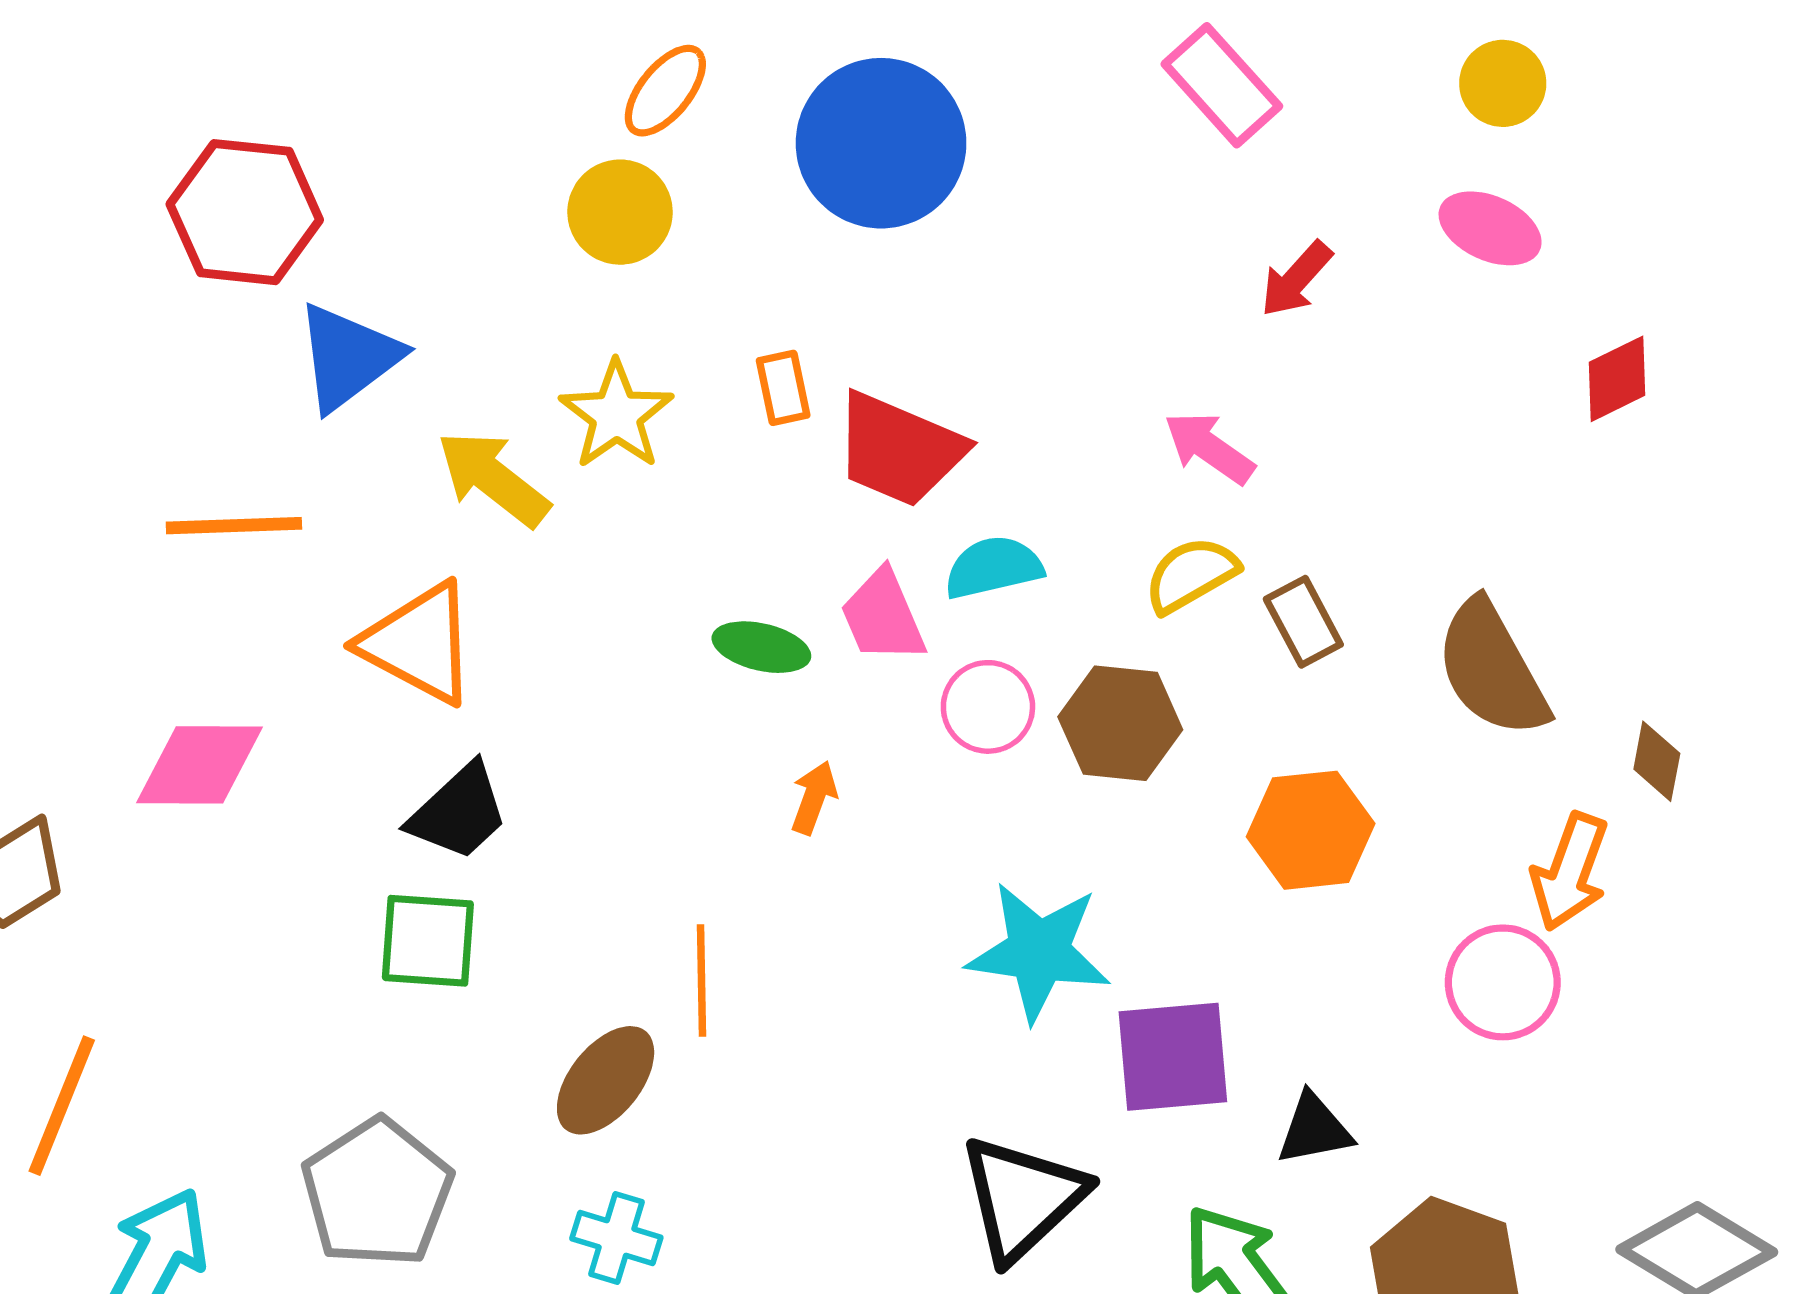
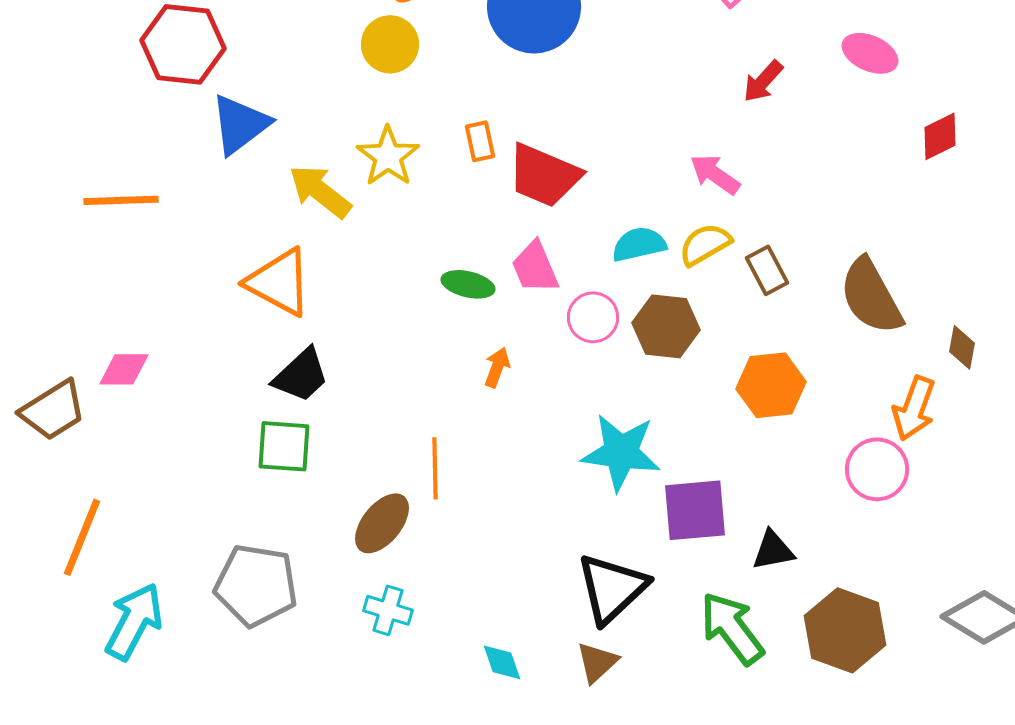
orange line: (234, 526) -> (121, 200), moved
cyan semicircle: (993, 567) -> (639, 244), moved
pink diamond: (199, 765) -> (124, 369), moved, size x0.7
gray pentagon: (377, 1193) -> (256, 585), turned -30

